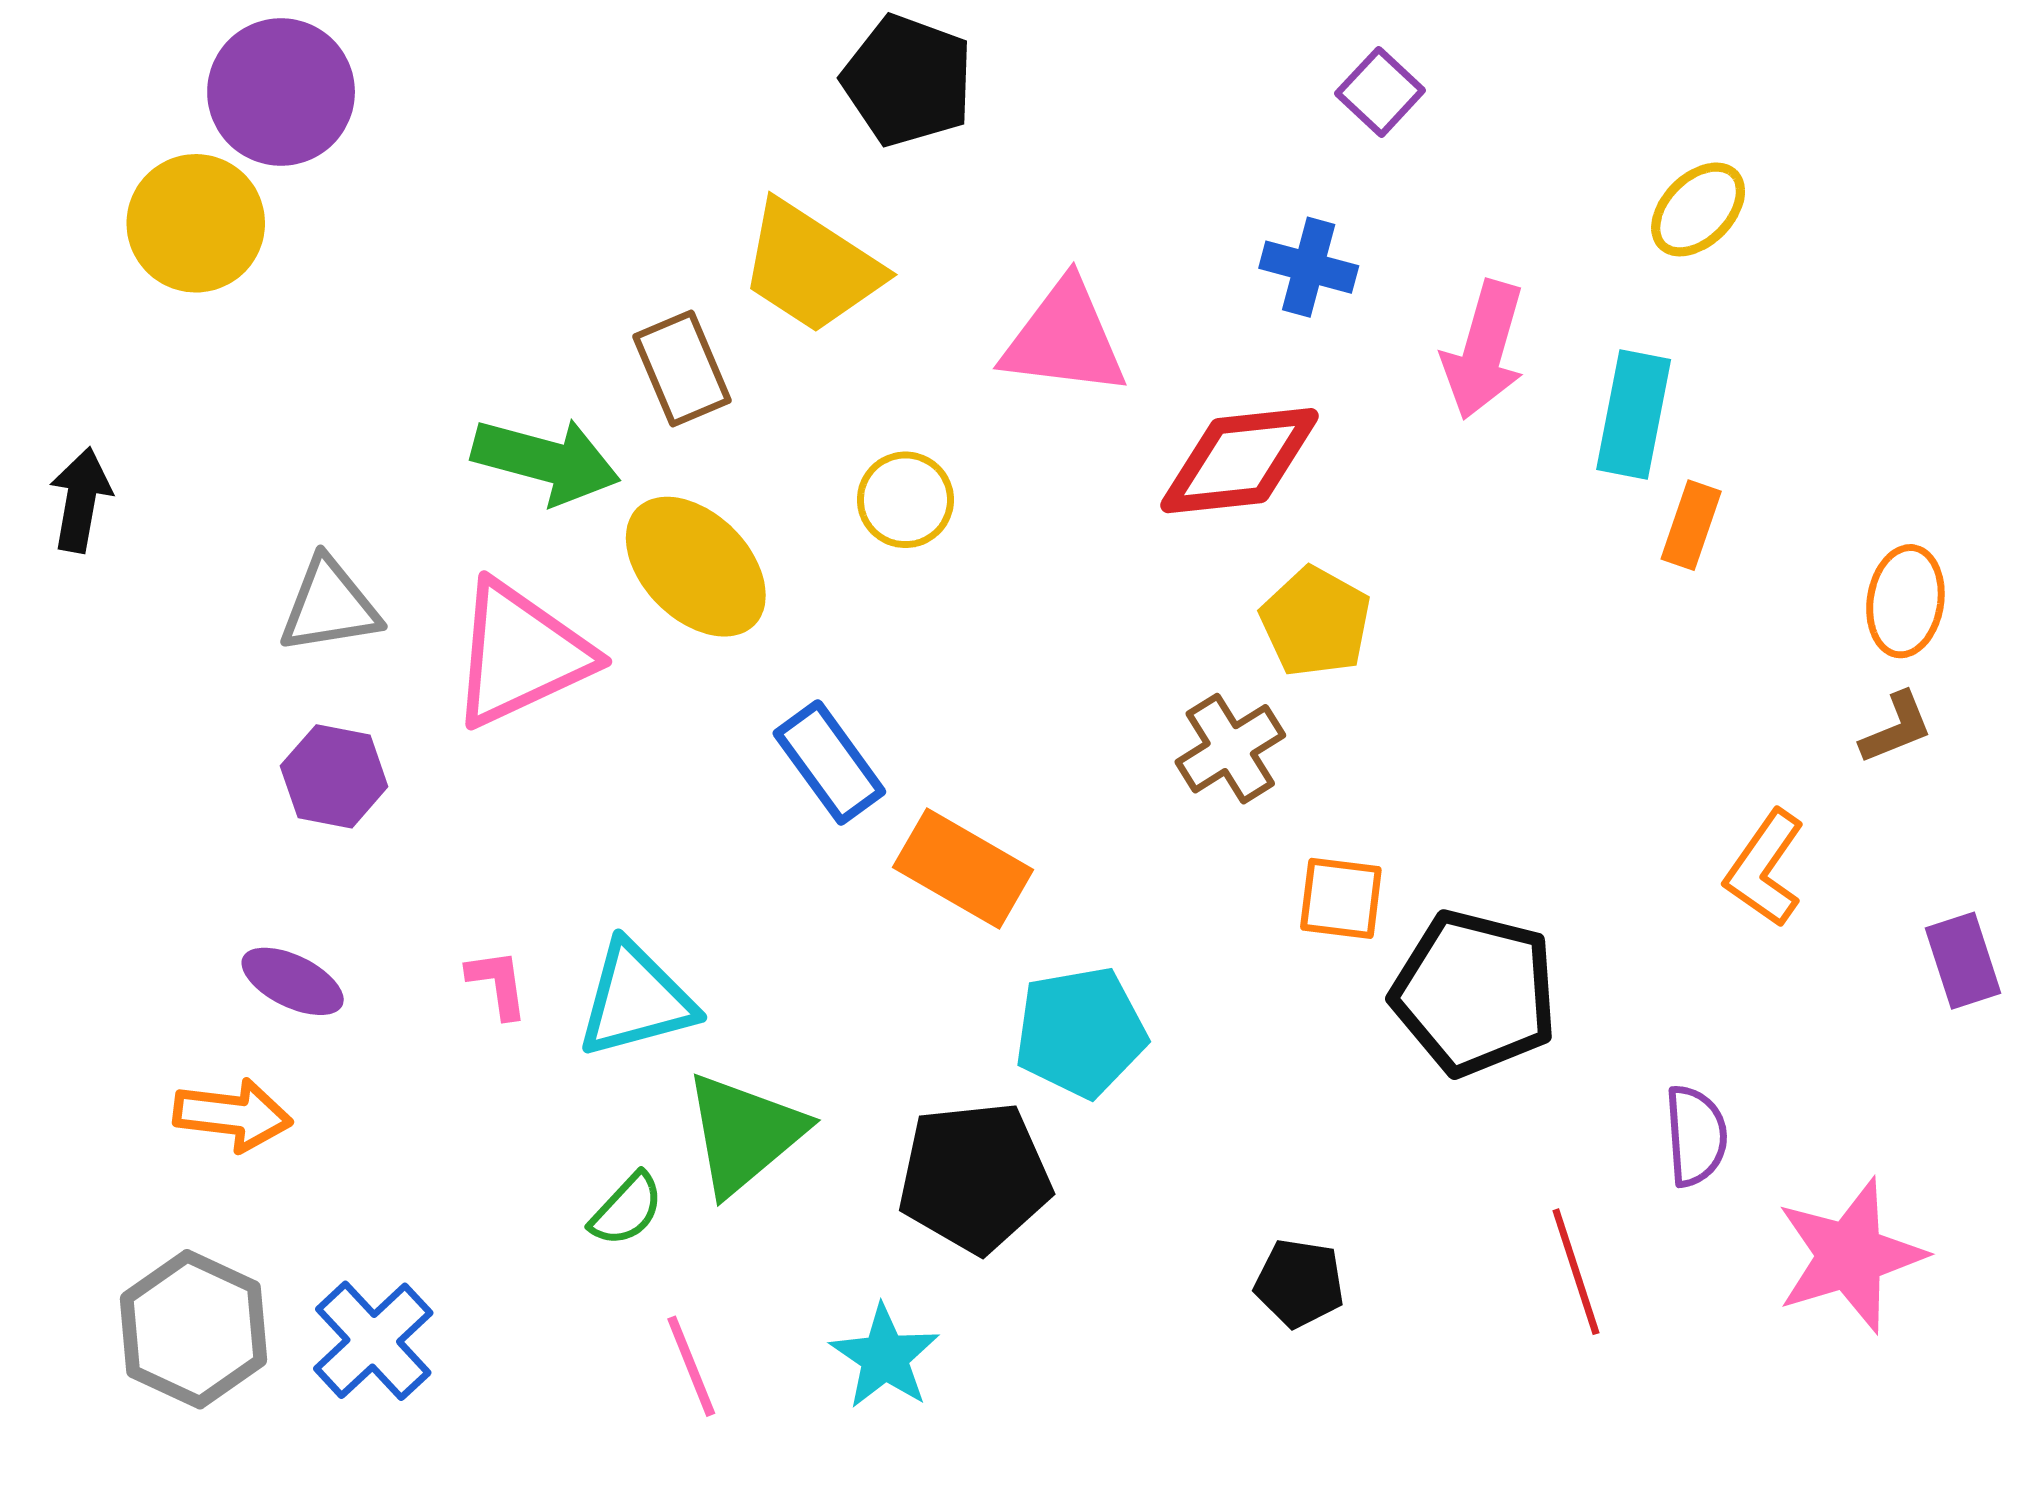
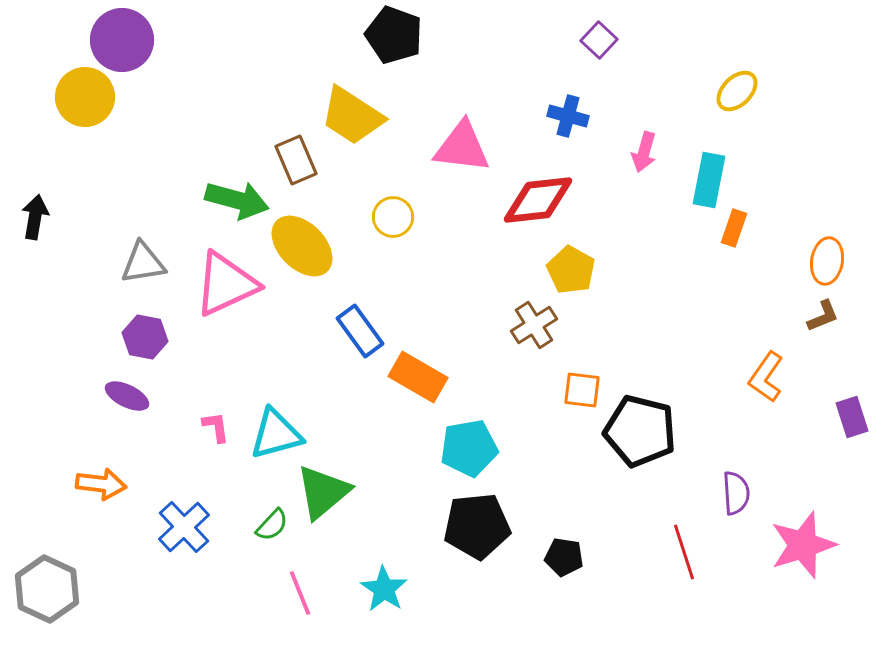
pink arrow: (1484, 350) -> (644, 152), size x0.7
purple ellipse: (293, 981) -> (127, 396), moved
black pentagon: (975, 1177) -> (477, 526), moved
gray hexagon: (193, 1329) -> (47, 589), moved
blue cross: (373, 1341) -> (184, 527), moved

